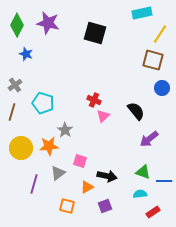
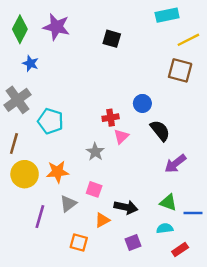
black square: (95, 33) -> (112, 39), size x0.7
yellow line: (160, 34) -> (188, 40), turned 30
gray cross: (15, 85) -> (17, 100), size x1.6
blue circle: (162, 88) -> (142, 103), moved
red cross: (94, 100) -> (111, 118), turned -32
brown line: (12, 112) -> (14, 144), moved
gray star: (65, 130) -> (95, 152), moved
purple square: (105, 206) -> (133, 242), moved

